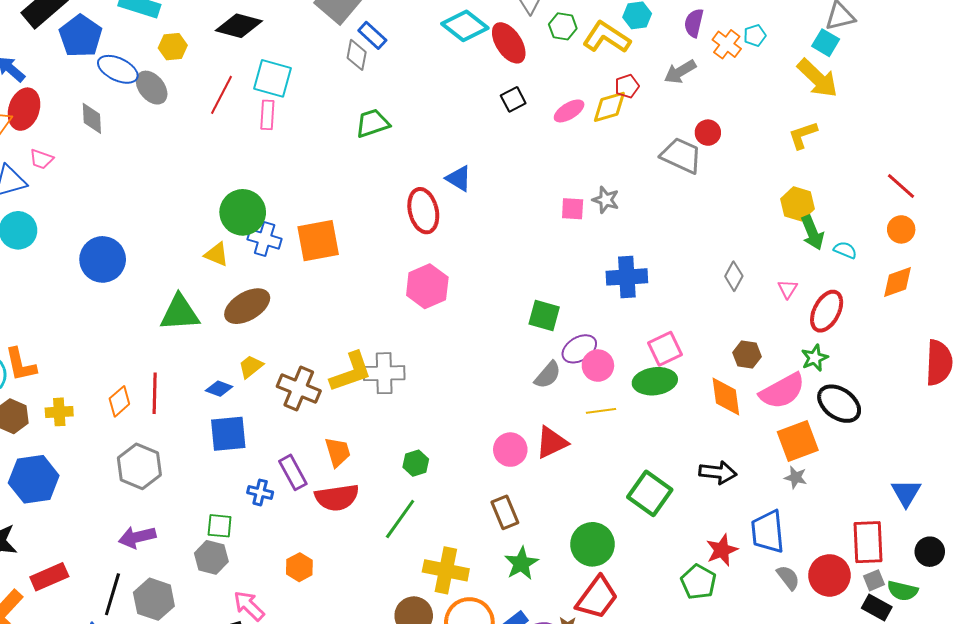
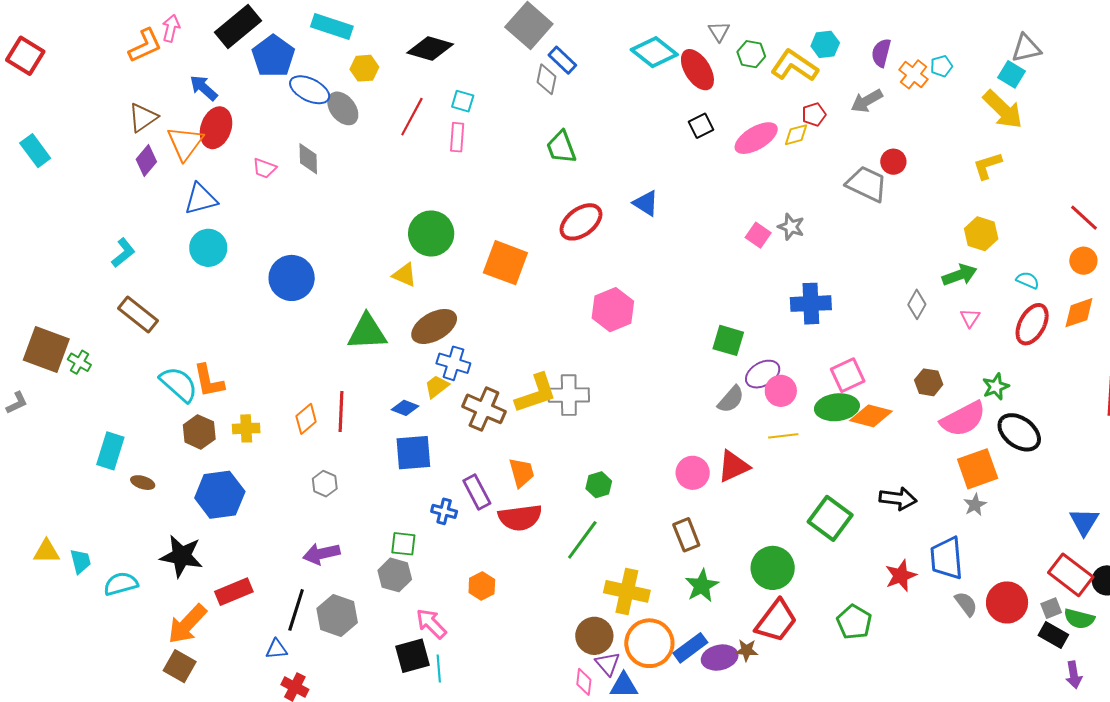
cyan square: (272, 78) -> (463, 101), size x0.6
yellow diamond: (609, 107) -> (796, 135), size x0.7
pink ellipse: (569, 111) -> (756, 138), size x1.4
gray diamond: (92, 118) -> (308, 159), moved
green trapezoid: (373, 123) -> (561, 147), turned -93
pink trapezoid: (41, 159) -> (264, 168), moved
pink square: (573, 209) -> (758, 235), turned 30
red ellipse: (423, 211) -> (581, 222), moved, turned 66
green arrow: (812, 233) -> (960, 275), moved, turned -88
blue cross: (265, 239) -> (453, 363), moved
orange square: (318, 241) -> (505, 263), turned 30
red ellipse: (827, 311) -> (1032, 324), moved
orange diamond: (726, 397) -> (871, 416), moved, turned -69
gray hexagon: (139, 466) -> (325, 484), size x0.6
gray star: (796, 477) -> (975, 505), turned 30
red rectangle: (868, 542) -> (1071, 575), moved, turned -51
green pentagon: (698, 582) -> (854, 622), moved

